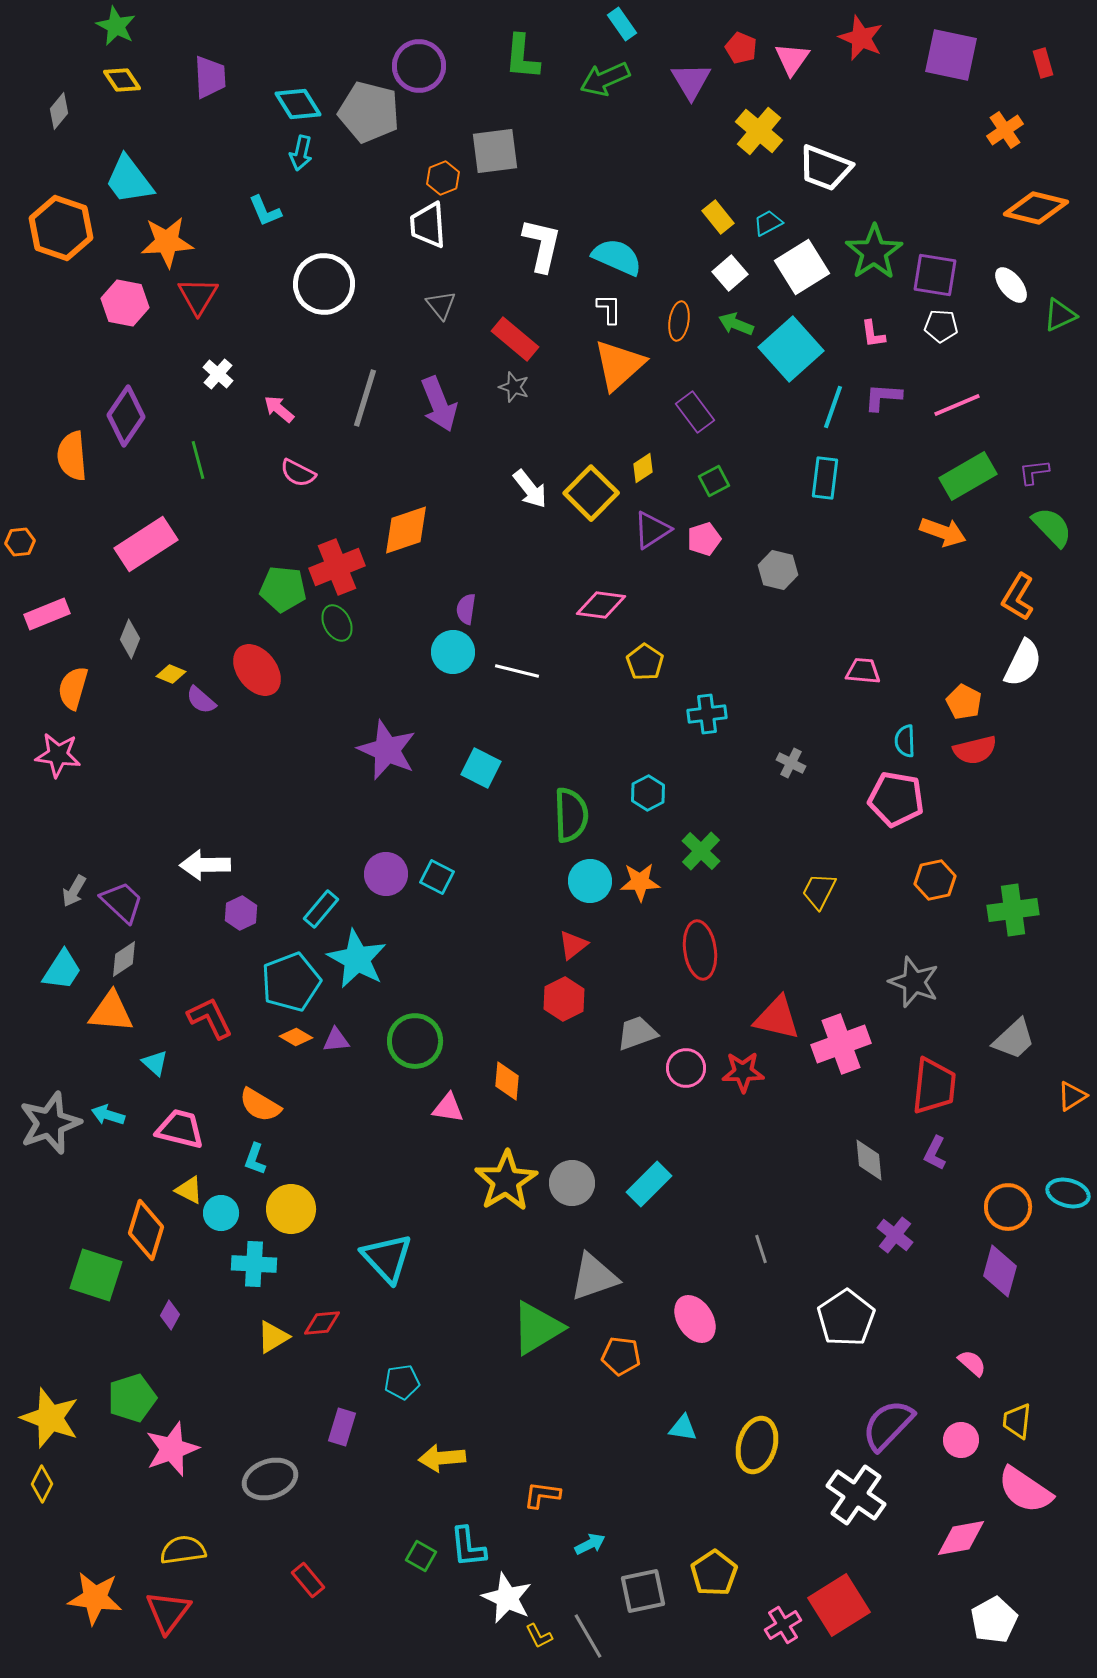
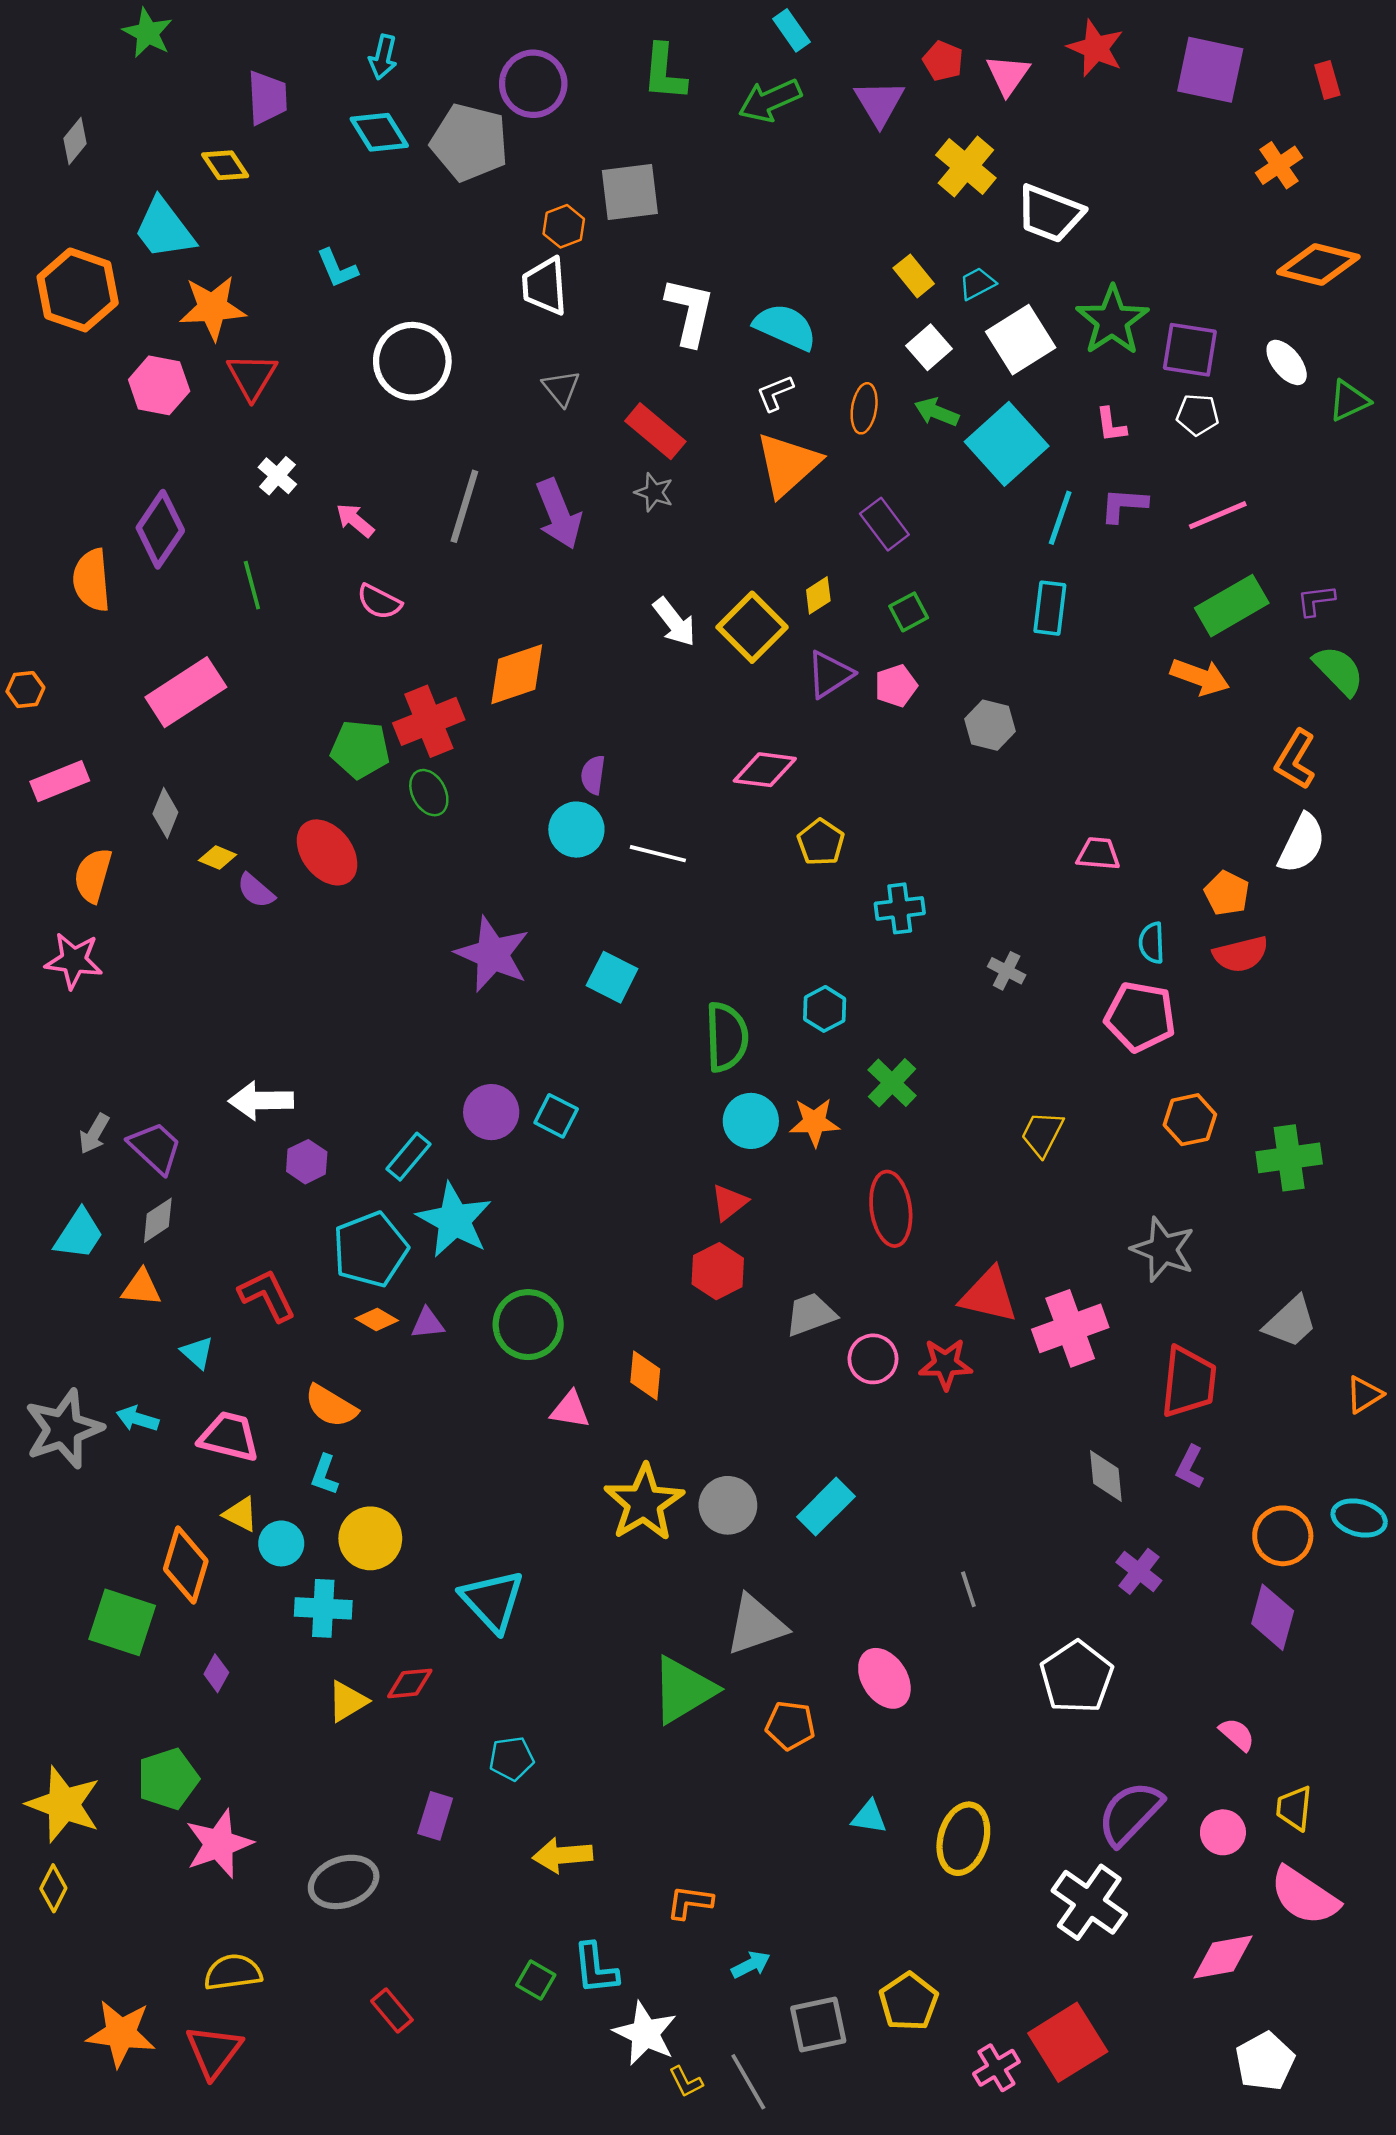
yellow diamond: (122, 80) -> (225, 165), moved
cyan arrow: (301, 153) -> (383, 57), moved
white L-shape: (609, 309) -> (775, 393), turned -112
orange triangle: (111, 1012) -> (141, 1288), size x0.7

